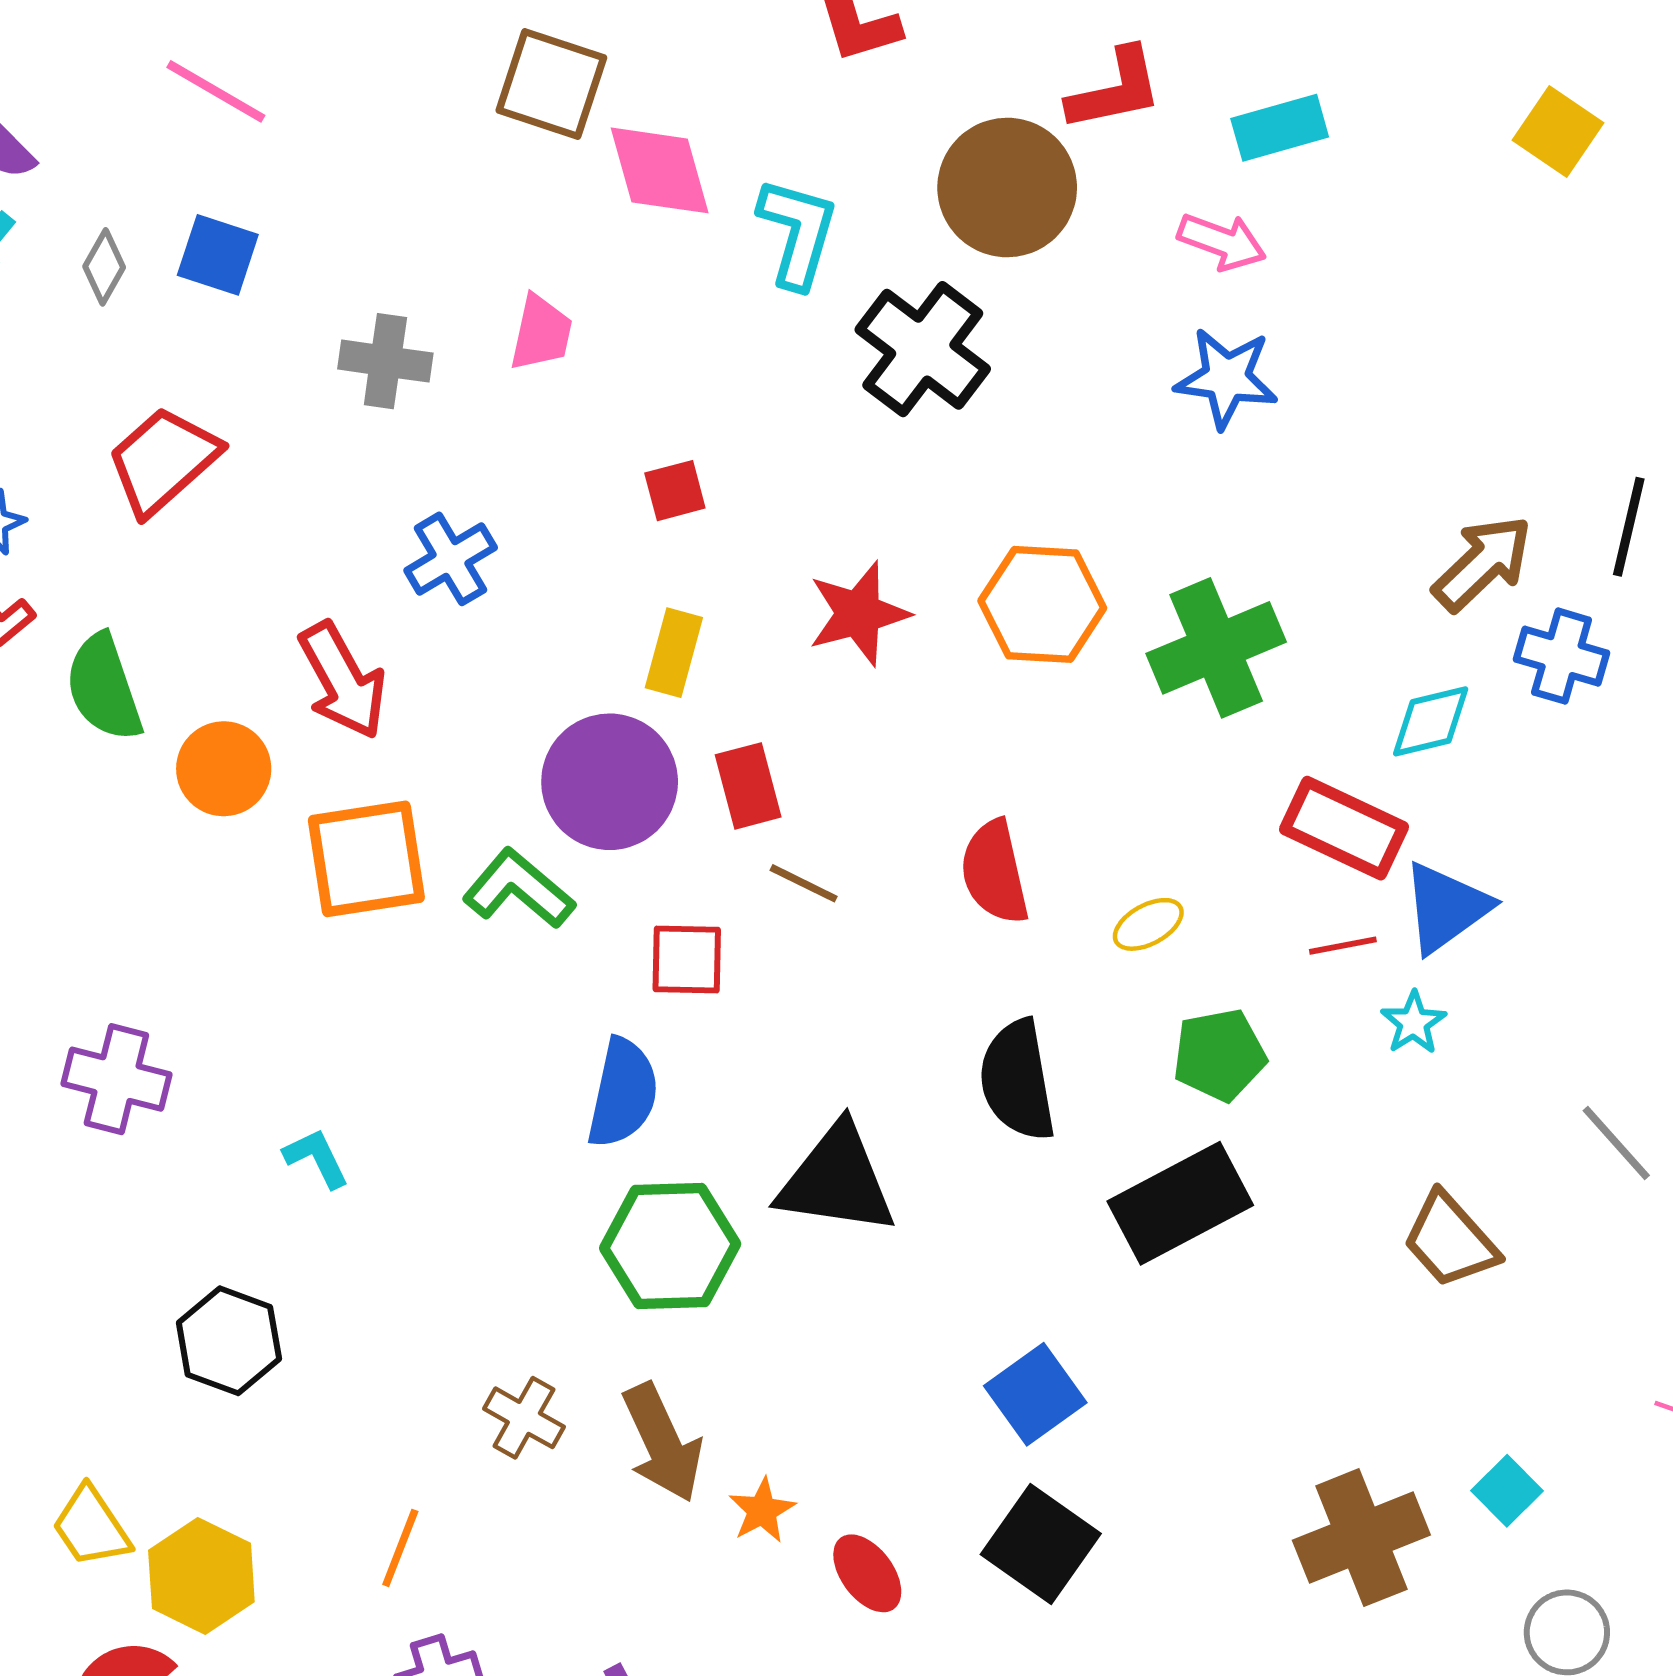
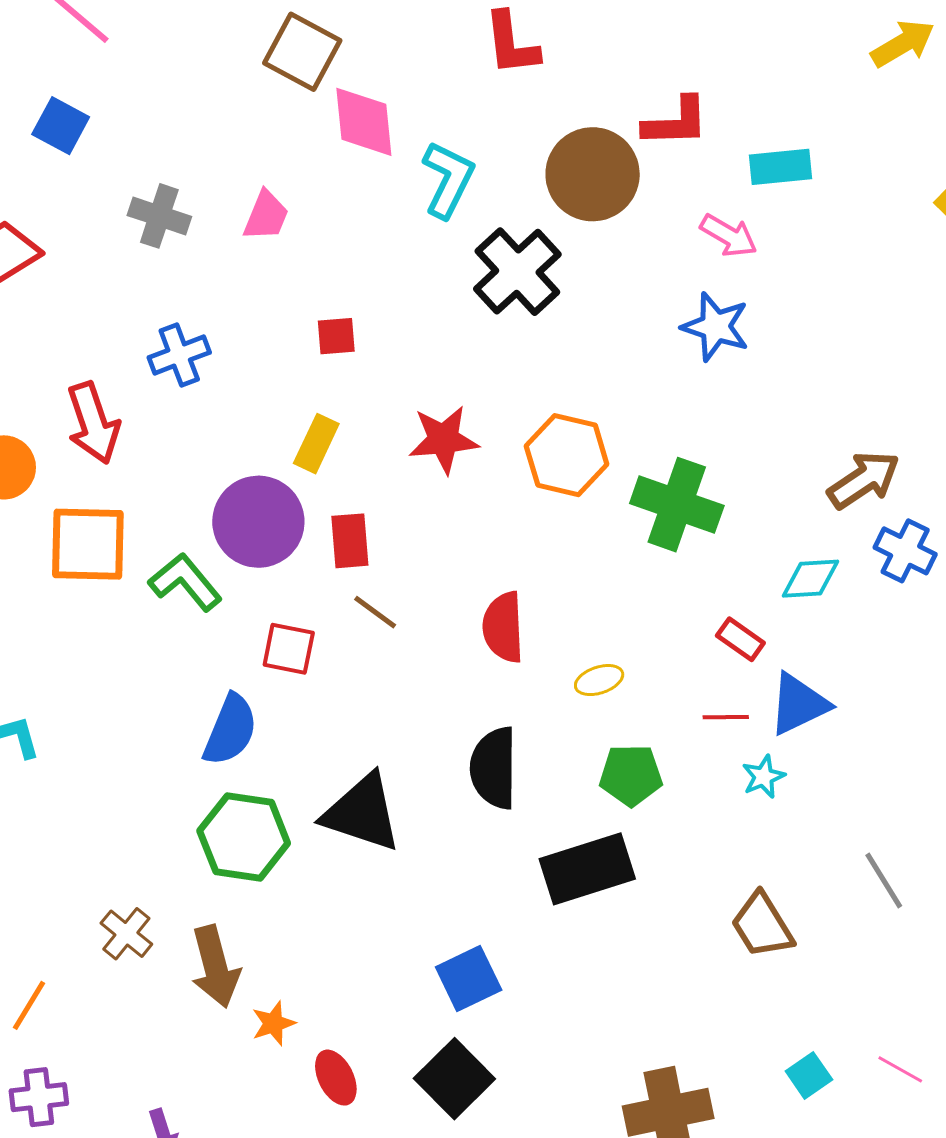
green cross: (1216, 648) -> (677, 505), turned 32
red rectangle: (1344, 828) -> (740, 639), size x0.6
cyan square: (1507, 1491) -> (809, 1075), moved

